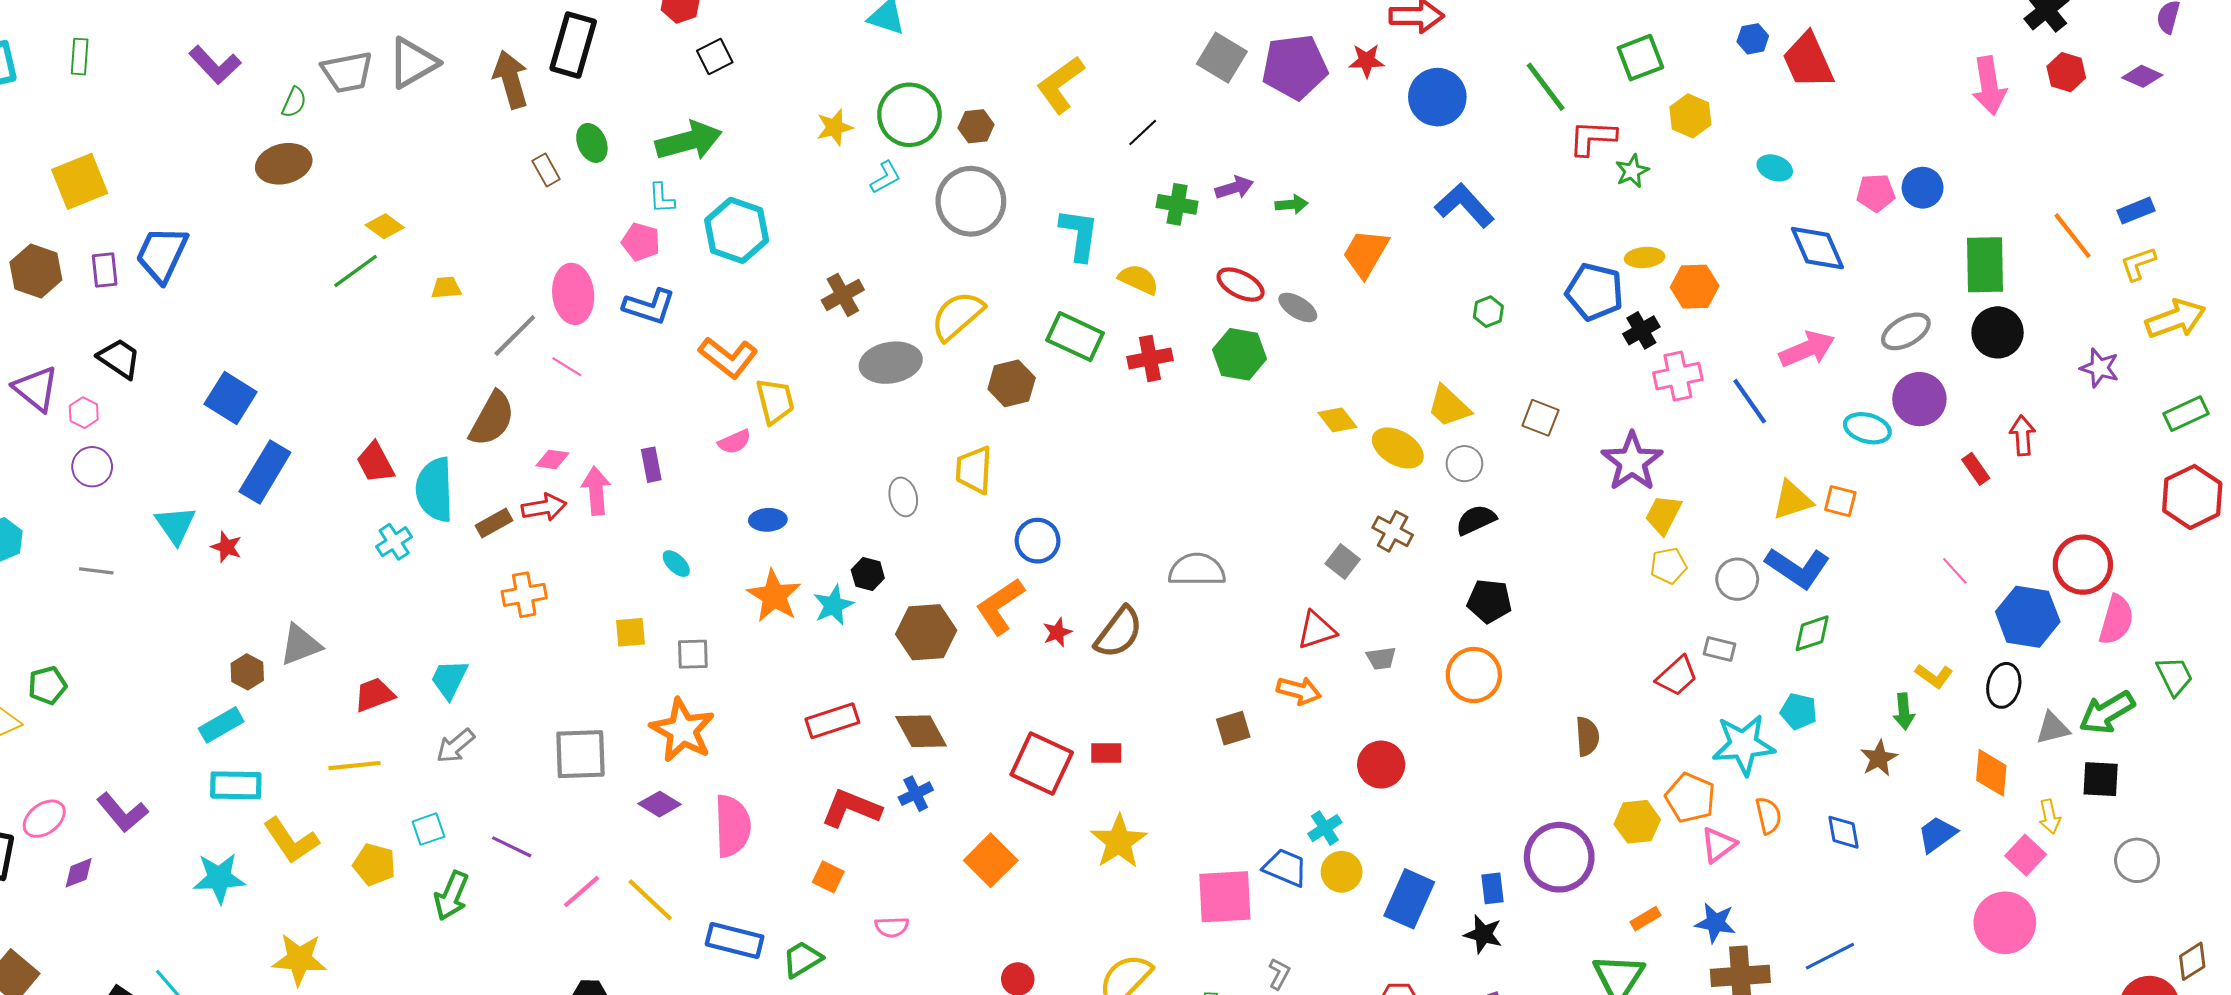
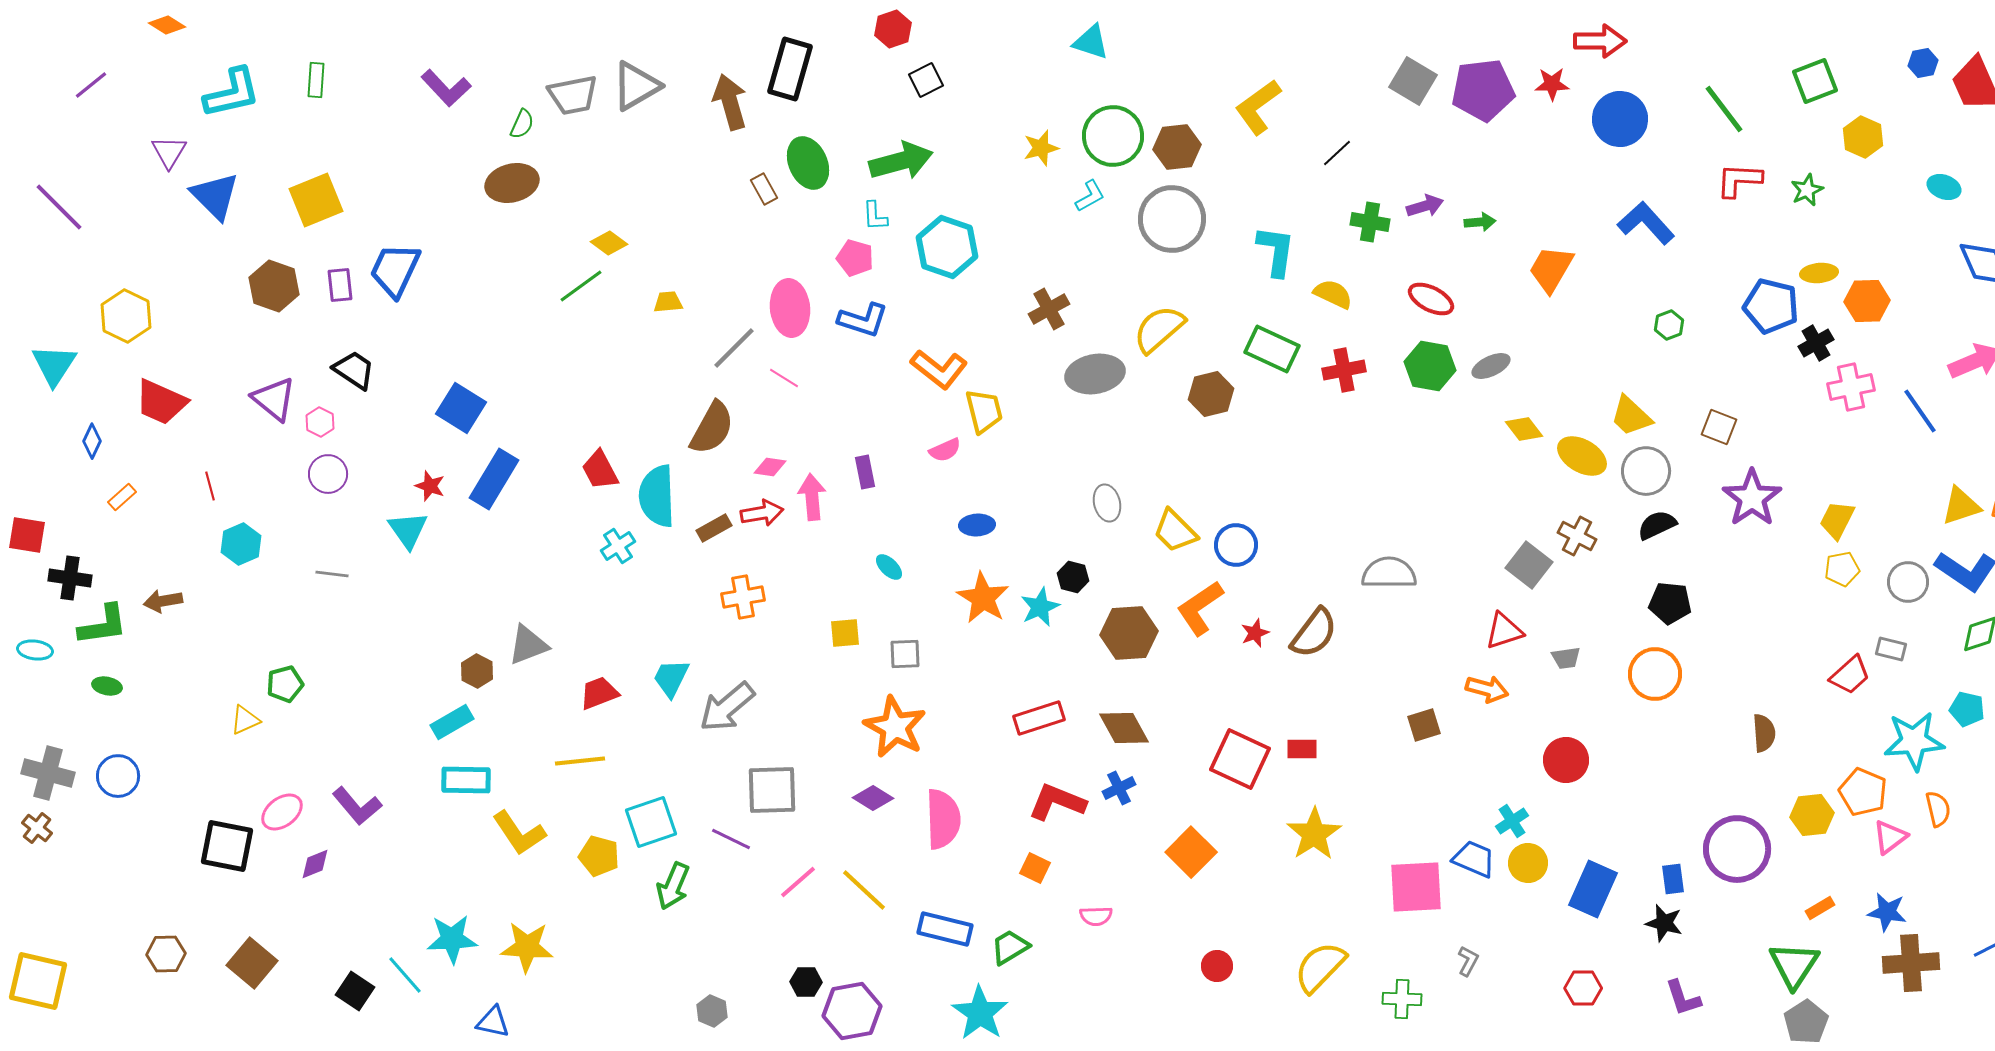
brown hexagon: (976, 126) -> (1177, 147), size x1.4
red L-shape: (1592, 138) -> (1739, 180), moved
green ellipse: (592, 143) -> (808, 163), size x1.4
gray ellipse: (1298, 307) -> (1491, 366), moved, turned -57
purple star: (1632, 462) -> (1752, 498), moved
gray circle: (1464, 464) -> (1646, 471), size x1.4
yellow trapezoid: (974, 470) -> (1175, 531), moved, turned -48
red star: (226, 547) -> (430, 486), moved
gray square: (1343, 561) -> (1529, 565), size x1.4
gray arrow: (456, 746) -> (727, 707), moved, size x1.5
gray square: (580, 754) -> (772, 790), moved
cyan square: (428, 829) -> (651, 822), size x1.6
cyan star: (219, 878) -> (452, 939), moved

